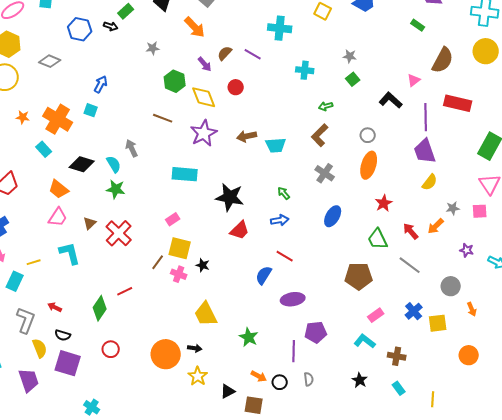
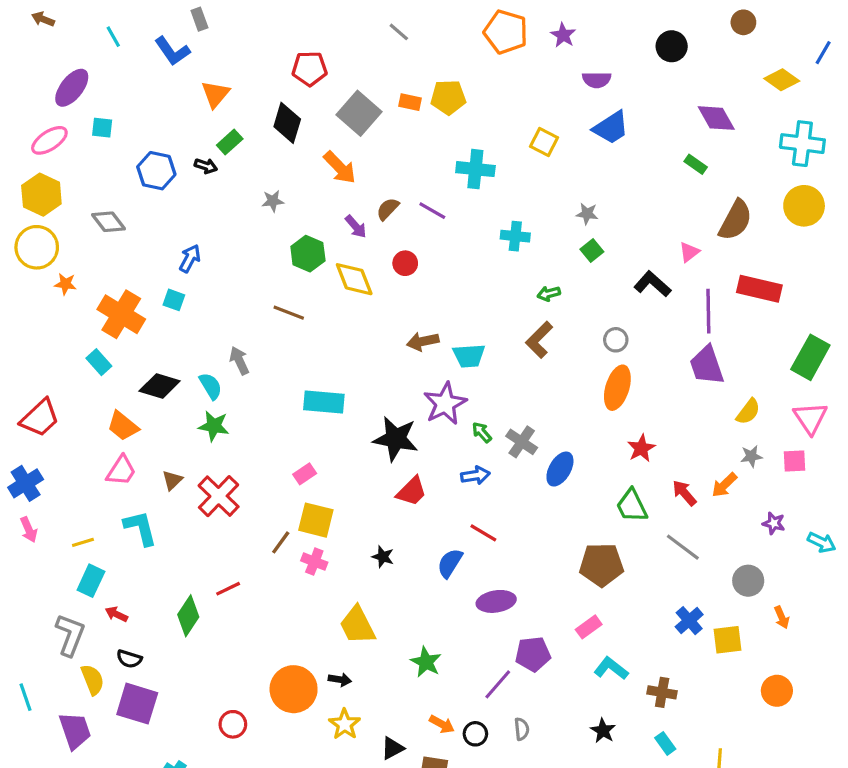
gray diamond: (50, 61) -> (108, 222), turned 30
orange star: (23, 117) -> (65, 284), moved
purple star: (204, 133) -> (445, 404), moved
gray cross: (325, 173) -> (522, 442), moved
yellow semicircle: (430, 182) -> (748, 412), moved
black star: (203, 265) -> (383, 557), moved
cyan rectangle: (15, 281) -> (91, 581), moved
pink rectangle: (376, 315) -> (589, 627), moved
red circle: (111, 349) -> (233, 724), moved
purple line: (294, 351) -> (498, 684), turned 40

